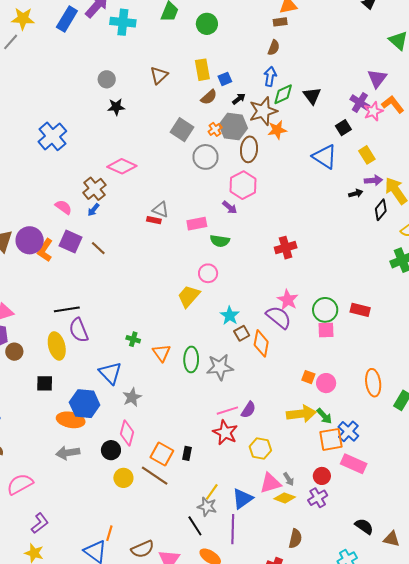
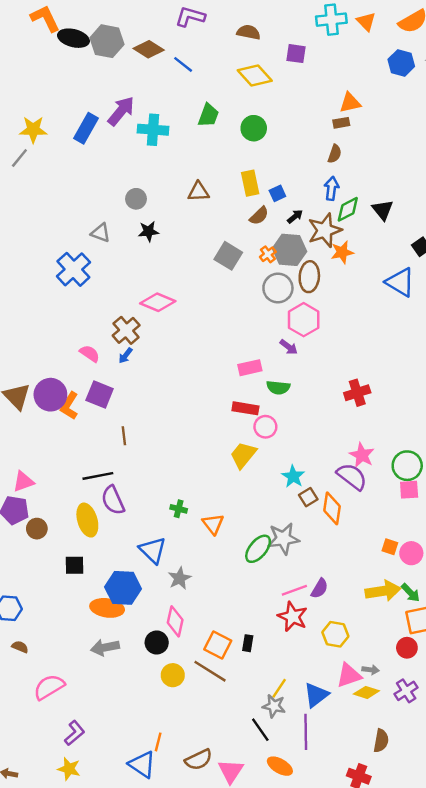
brown triangle: (159, 75) -> (198, 192), turned 42
gray circle: (206, 157) -> (278, 288), moved
gray triangle: (160, 210) -> (101, 233), moved
red rectangle: (154, 220) -> (245, 408), moved, size x1.5
brown line: (98, 248) -> (124, 436), moved, turned 42
green ellipse: (191, 359) -> (258, 549), moved, turned 40
red circle: (322, 476) -> (407, 648), moved
gray arrow: (289, 479) -> (371, 670), turned -48

